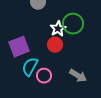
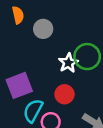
red circle: (55, 45) -> (65, 94), moved

